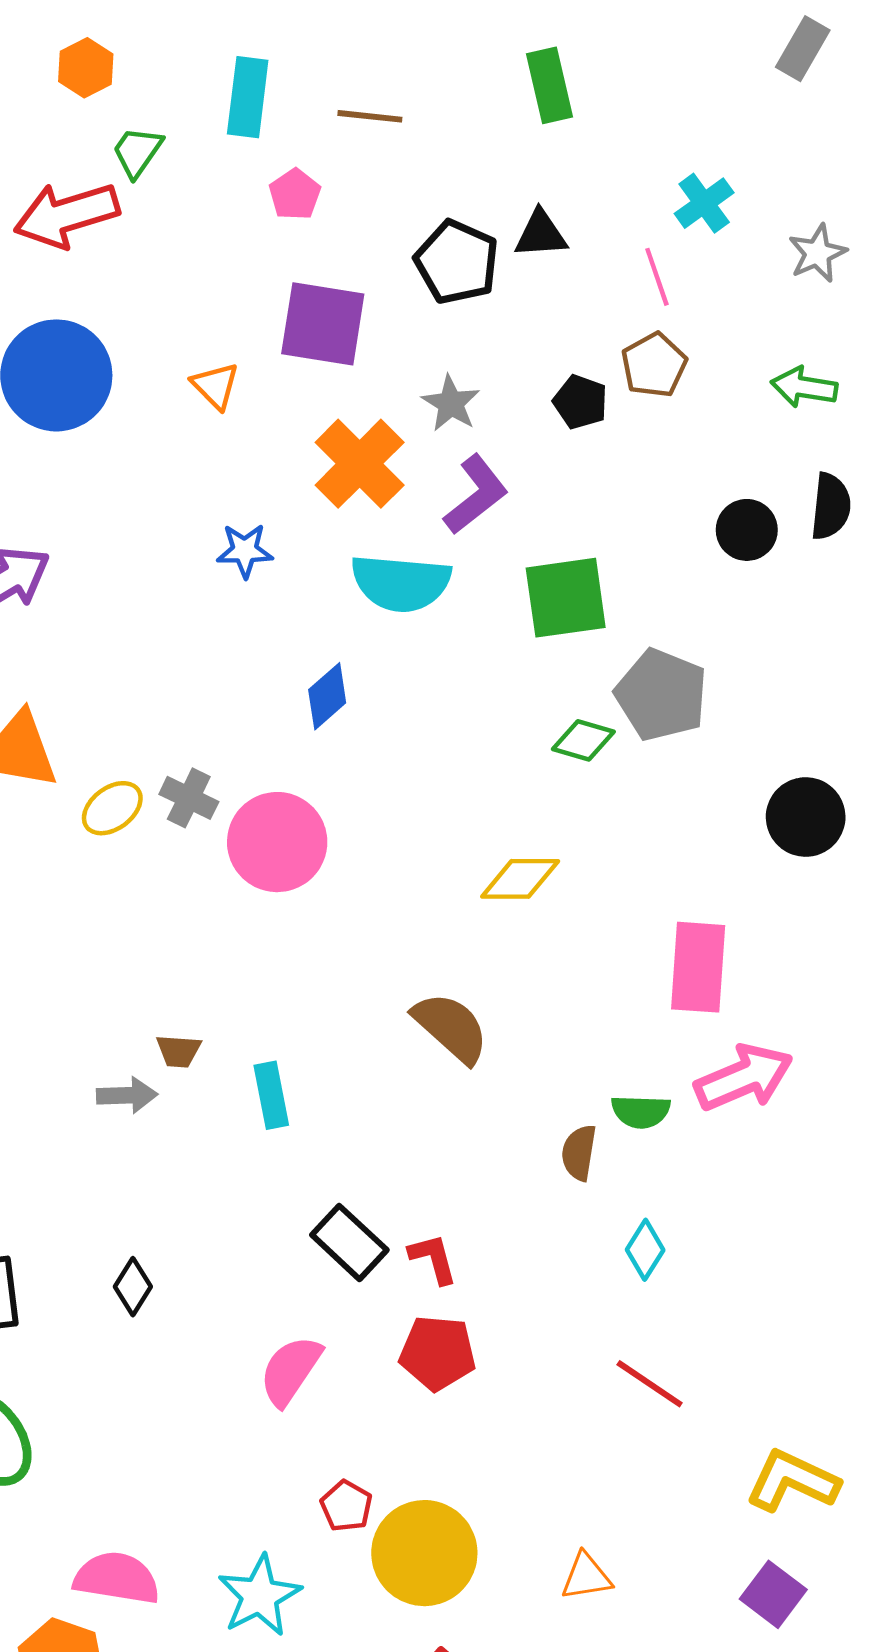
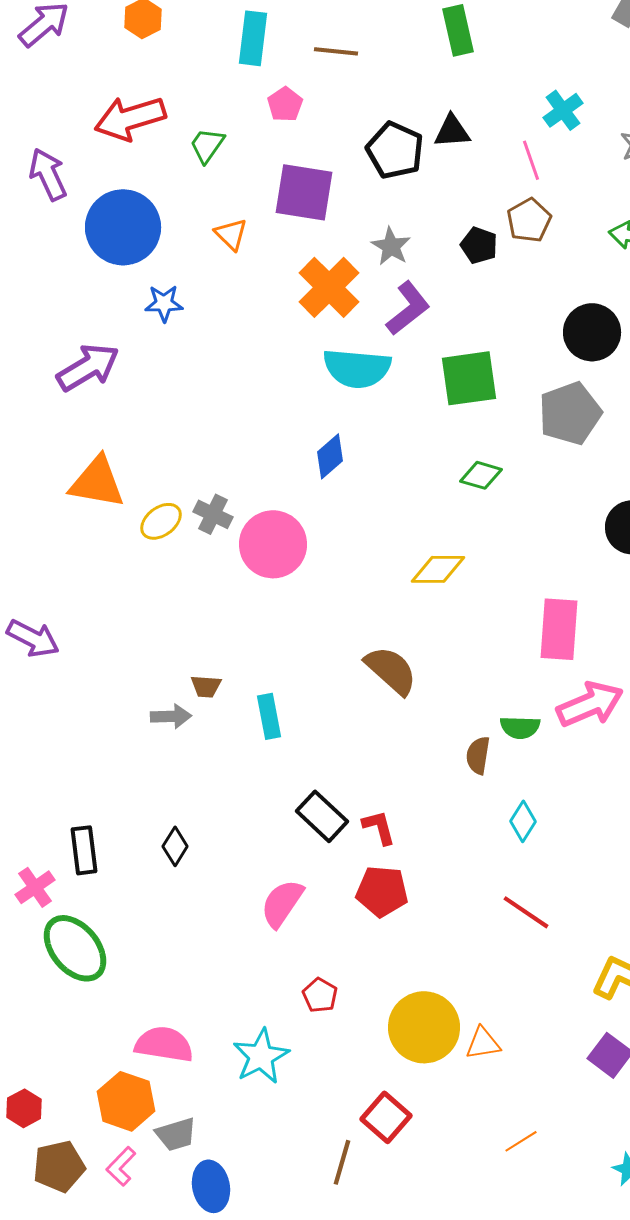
green trapezoid: (137, 152) -> (207, 145), moved
black circle: (747, 530) -> (592, 332), size x1.4
blue star: (245, 551) -> (164, 303), moved
gray pentagon: (661, 695) -> (570, 413), moved, turned 30
blue diamond: (327, 696) -> (330, 456), moved
yellow circle: (424, 1553) -> (424, 1027), moved

